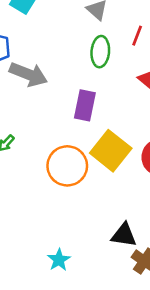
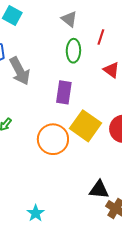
gray arrow: (28, 74) -> (20, 71), turned 44
cyan star: (59, 260) -> (36, 213), moved

